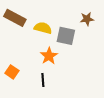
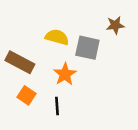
brown rectangle: (15, 18) -> (20, 62), moved
orange square: (12, 72) -> (26, 95), moved

